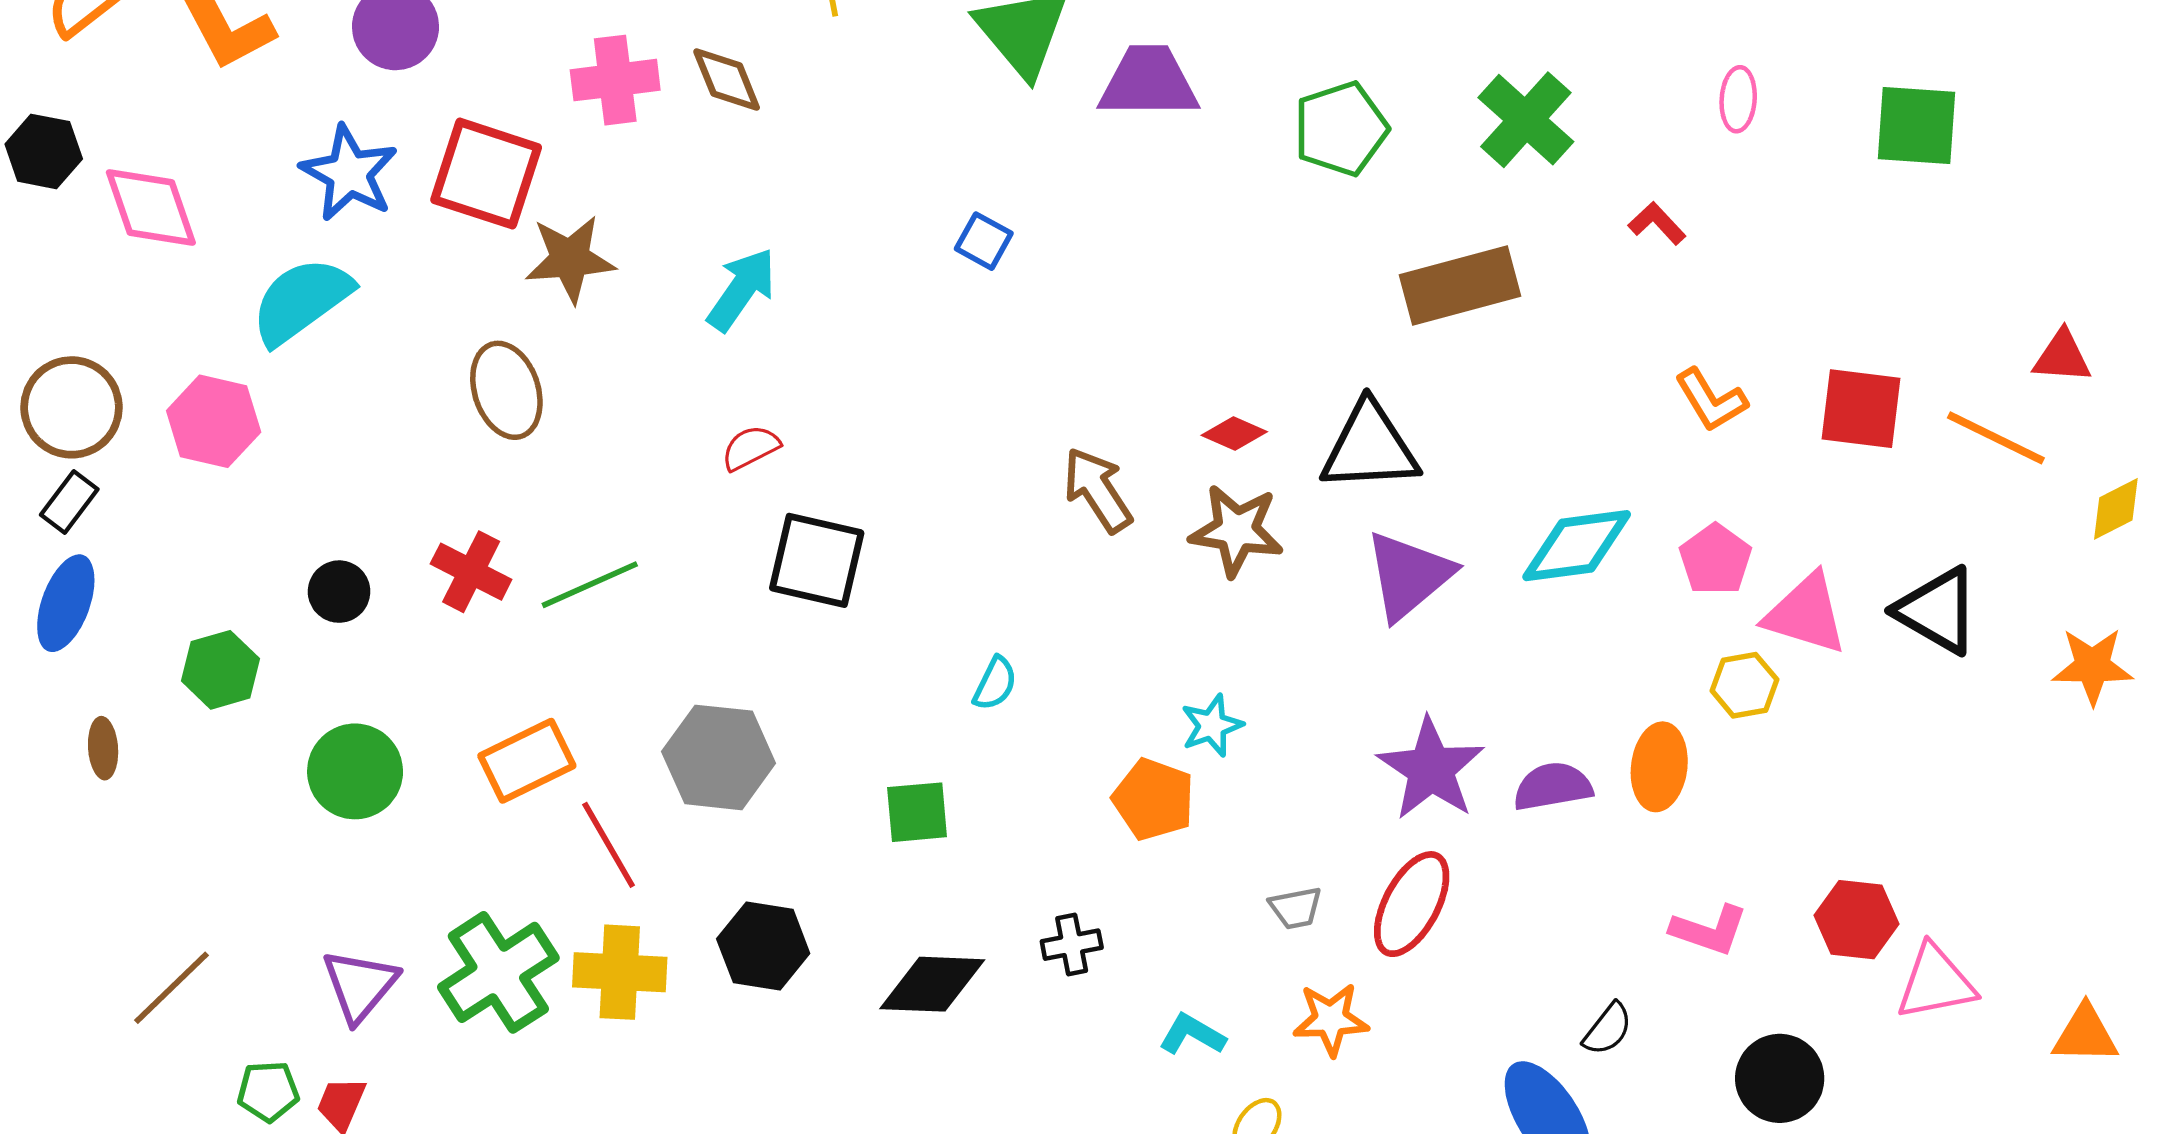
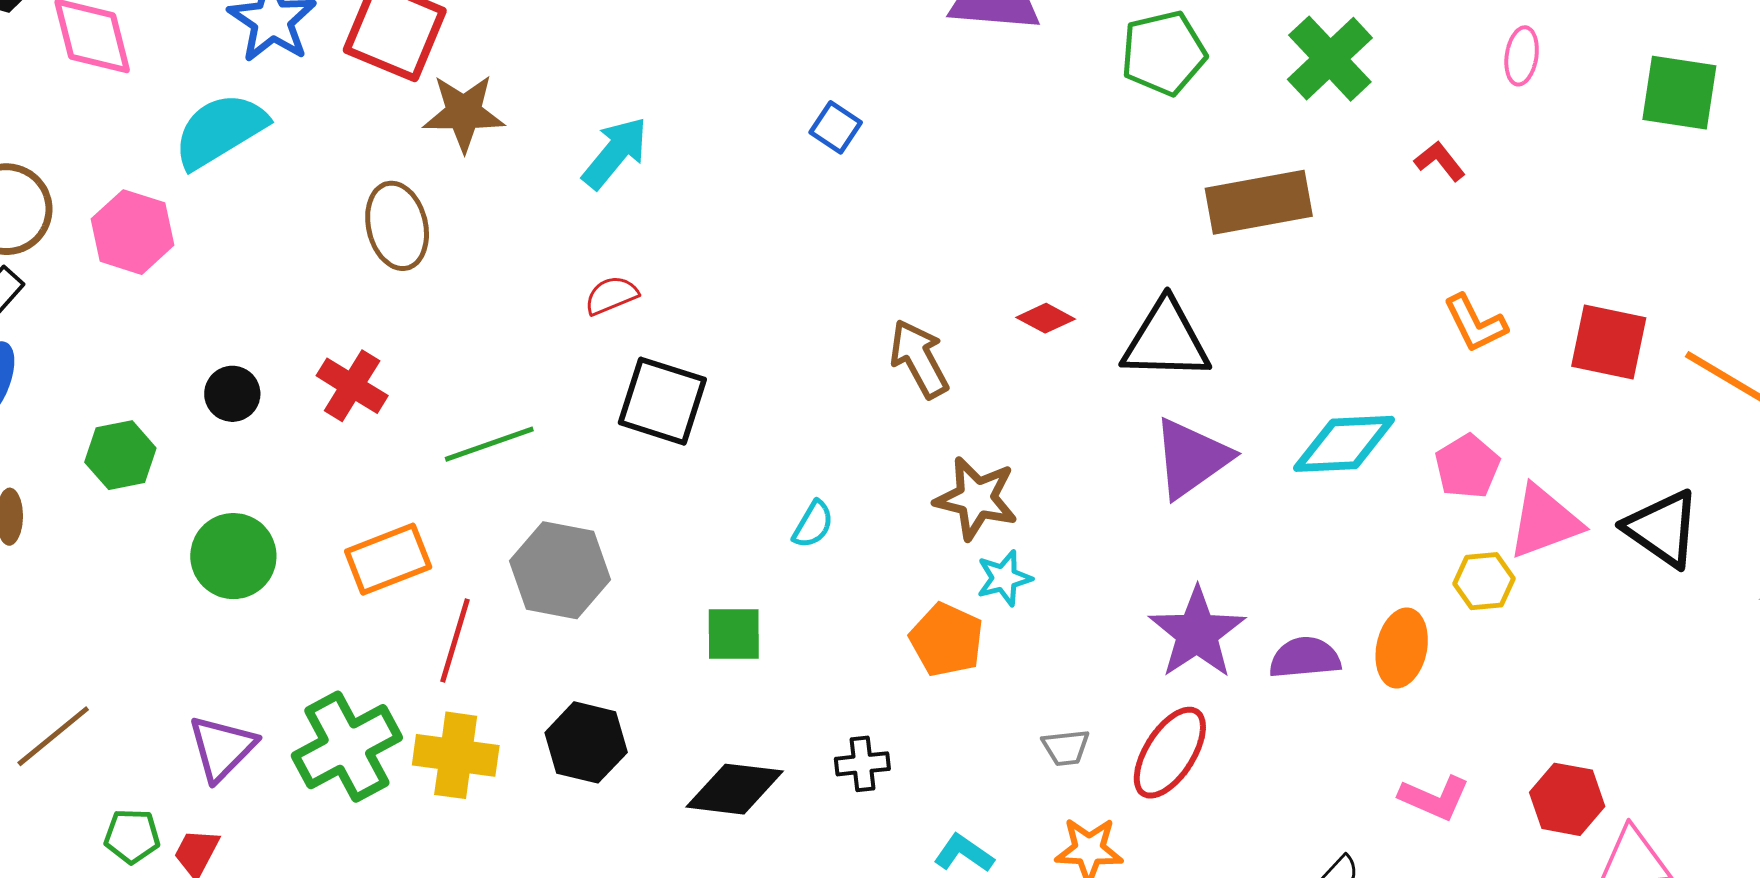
brown star: (1236, 530) -> (976, 498), moved
green line: (590, 585) -> (489, 444), moved
pink triangle: (1806, 614) -> (1544, 522), turned -42
red line: (609, 845) -> (455, 640), turned 42

